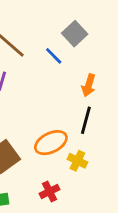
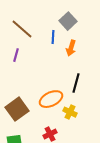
blue line: (54, 56) -> (53, 37), turned 48
orange arrow: (89, 85) -> (71, 48), moved

